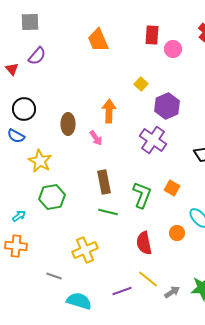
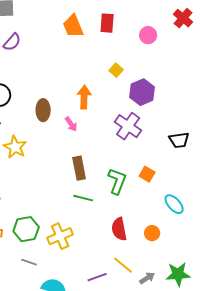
red rectangle: (152, 35) -> (107, 23), moved
green hexagon: (52, 197) -> (26, 229), moved
orange circle: (177, 233) -> (152, 233), moved

